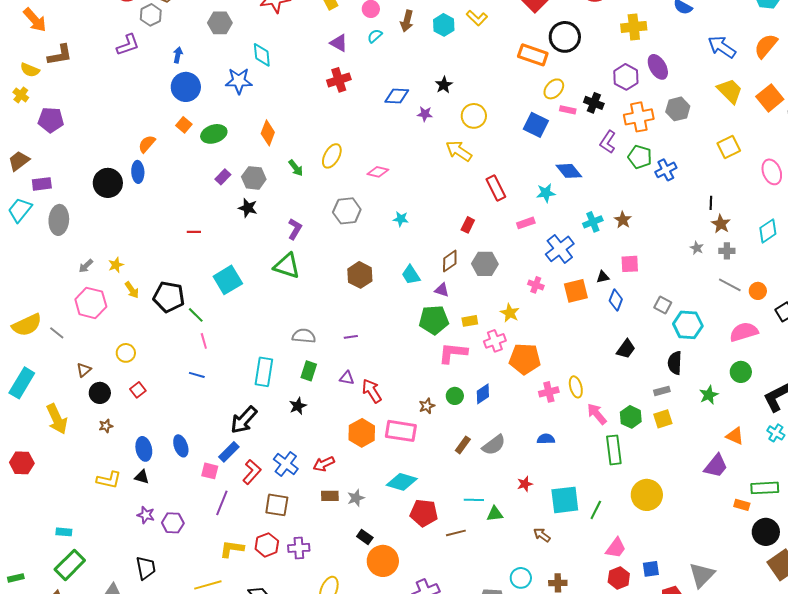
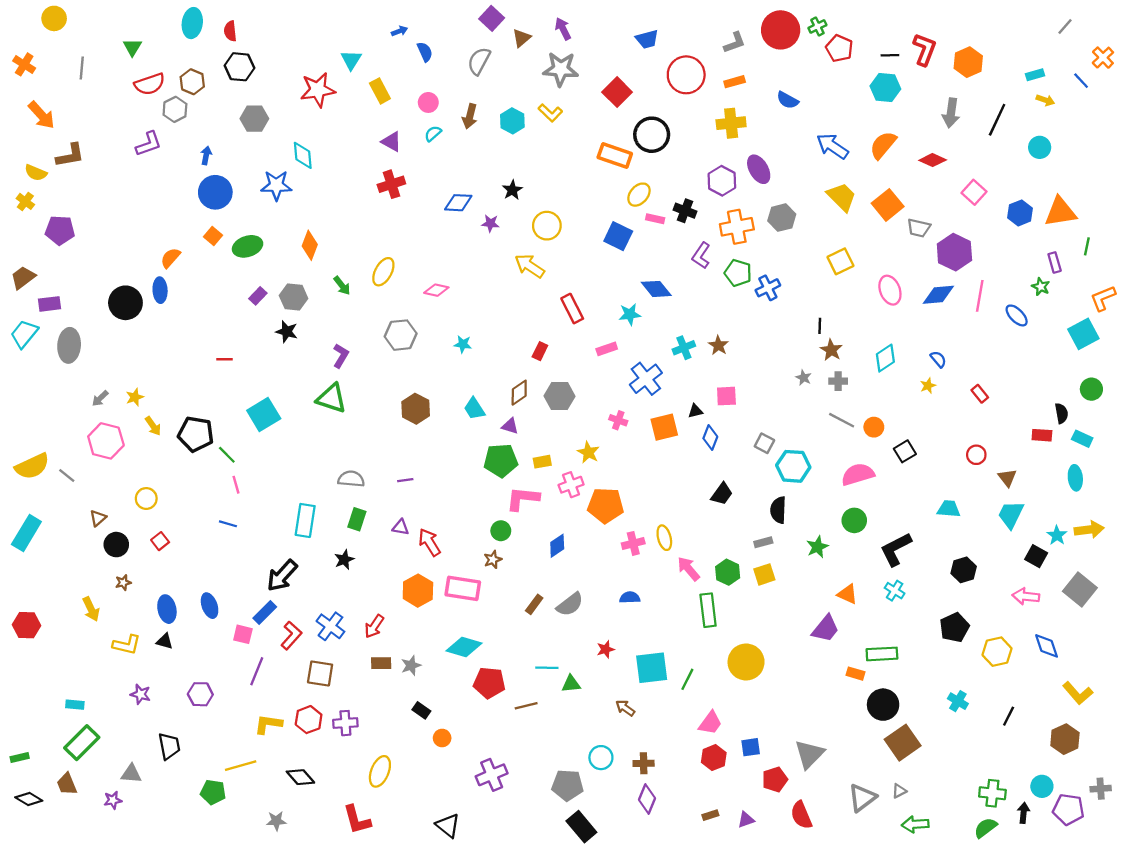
green circle: (455, 396) -> (501, 531), moved
yellow arrow: (57, 419) -> (91, 609), moved, size x0.7
red arrow: (324, 464) -> (374, 626), turned -30
purple star: (146, 515) -> (140, 694), moved
orange circle: (383, 561) -> (442, 738), size x0.5

